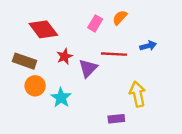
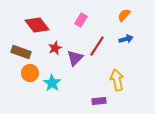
orange semicircle: (120, 18) -> (124, 15), moved
red line: (114, 54) -> (97, 46), turned -60

